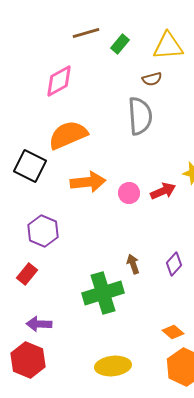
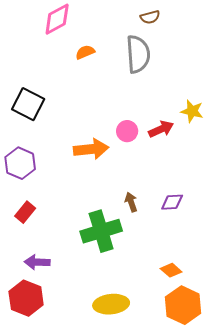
orange semicircle: (68, 135) -> (85, 52), moved, size x0.5
orange arrow: (88, 182) -> (91, 149), moved
purple hexagon: (43, 231) -> (20, 163), moved
purple diamond: (174, 264) -> (172, 202), turned 45

